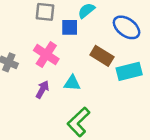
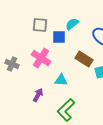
purple arrow: (42, 90) -> (38, 95), moved

